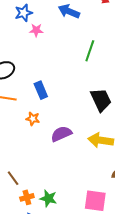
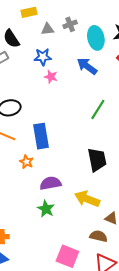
blue rectangle: (41, 90) -> (41, 136), size x1.4
green star: (48, 198) -> (46, 209), moved

